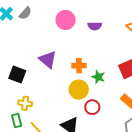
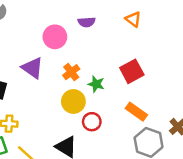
pink circle: (66, 20) -> (55, 37), moved
orange cross: (79, 66) -> (71, 72), turned -32

